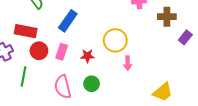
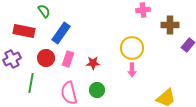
blue rectangle: (68, 21) -> (61, 33), moved
red rectangle: (26, 31) -> (24, 31), moved
yellow circle: (115, 40) -> (132, 48), moved

